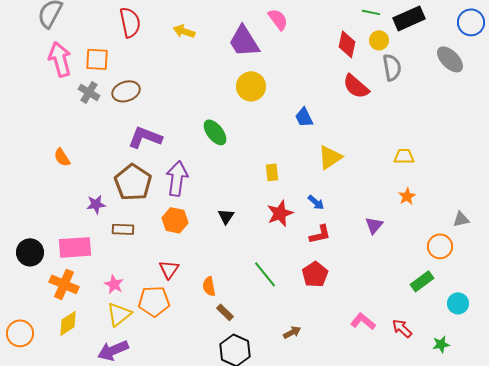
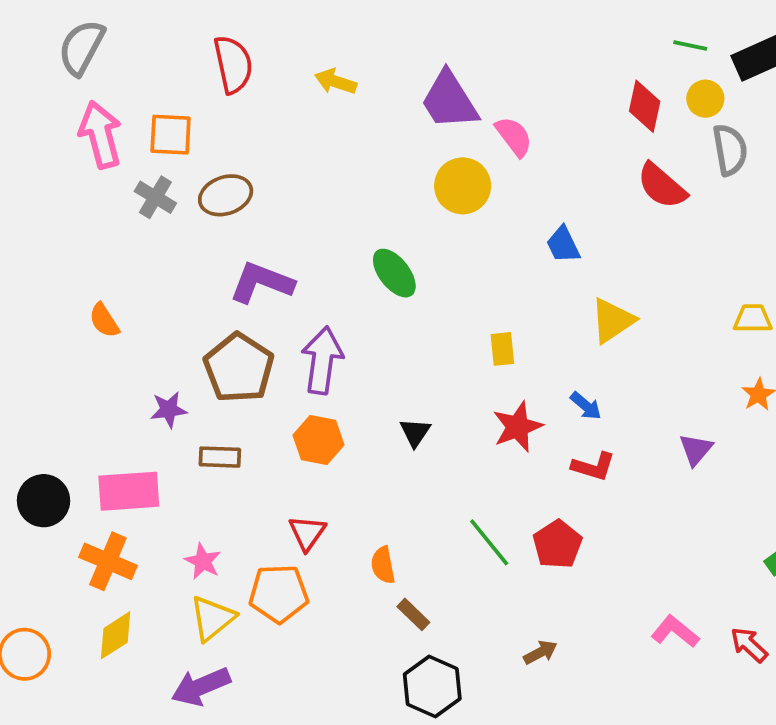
pink semicircle: (278, 19) -> (514, 137), moved
red L-shape: (320, 234) -> (593, 467), turned 30
red pentagon: (315, 274) -> (557, 544), moved

